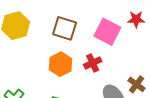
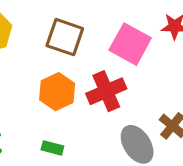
red cross: (93, 63) -> (106, 91), size x1.4

